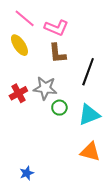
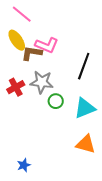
pink L-shape: (56, 28) -> (47, 45), moved
brown L-shape: (57, 53) -> (32, 53), moved, turned 105

